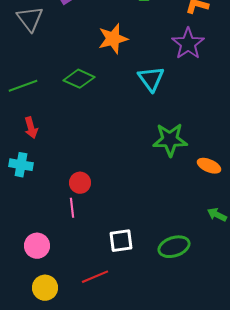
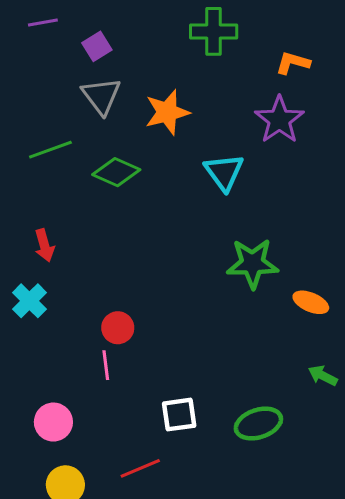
gray triangle: (30, 19) -> (101, 96), moved
green line: (23, 86) -> (50, 150), moved
cyan cross: (21, 165) -> (29, 301), turned 35

